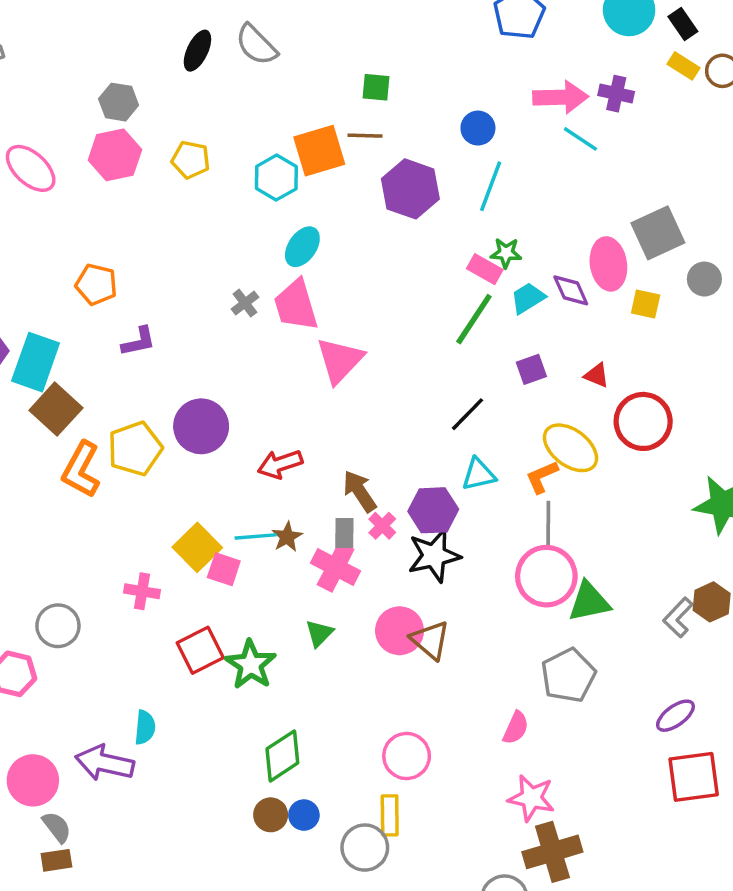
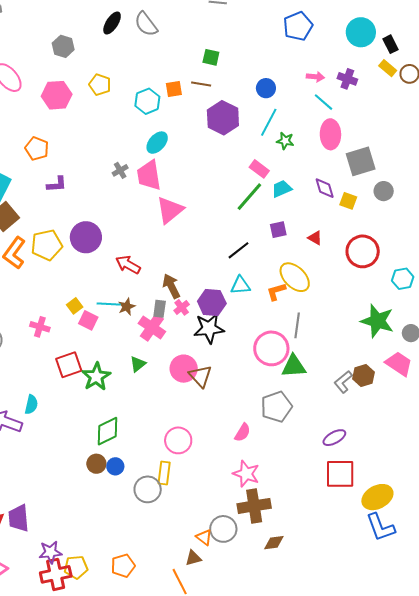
pink arrow: (561, 97) -> (315, 77), size x0.6
orange square: (319, 151) -> (174, 89), size x0.6
pink hexagon: (115, 155) -> (57, 95), moved
green star: (506, 253) -> (285, 141), moved
pink ellipse: (608, 264) -> (330, 134), moved
purple diamond: (571, 290) -> (325, 188), moved
red circle: (643, 421) -> (363, 251), moved
red arrow: (280, 464) -> (128, 265), turned 40
gray line: (548, 523) -> (297, 325), moved
yellow square: (197, 547) -> (75, 306), size x0.6

